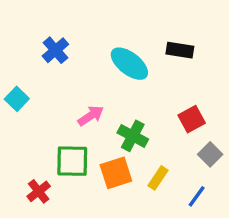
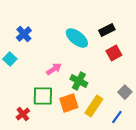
blue cross: (55, 50) -> (24, 34), moved
black rectangle: (180, 50) -> (107, 30), turned -35
red square: (192, 119) -> (114, 53), moved
yellow rectangle: (158, 178) -> (94, 106), size x1.5

